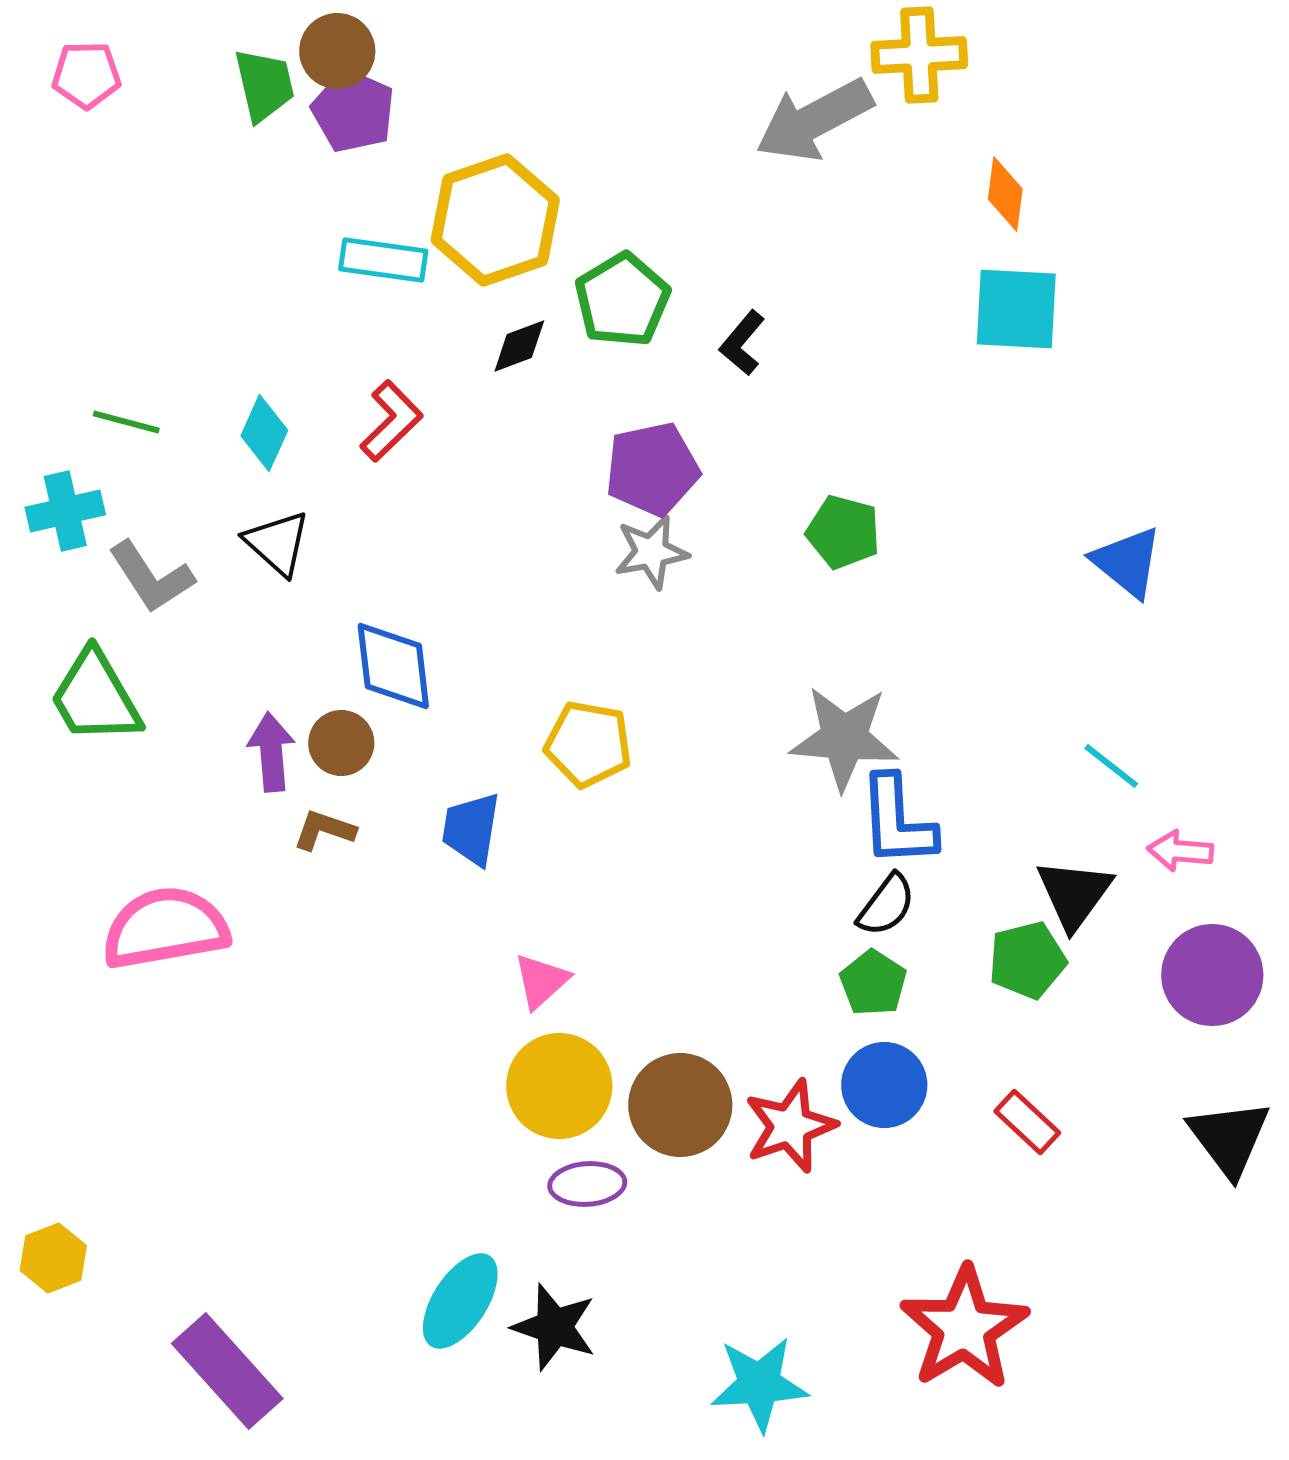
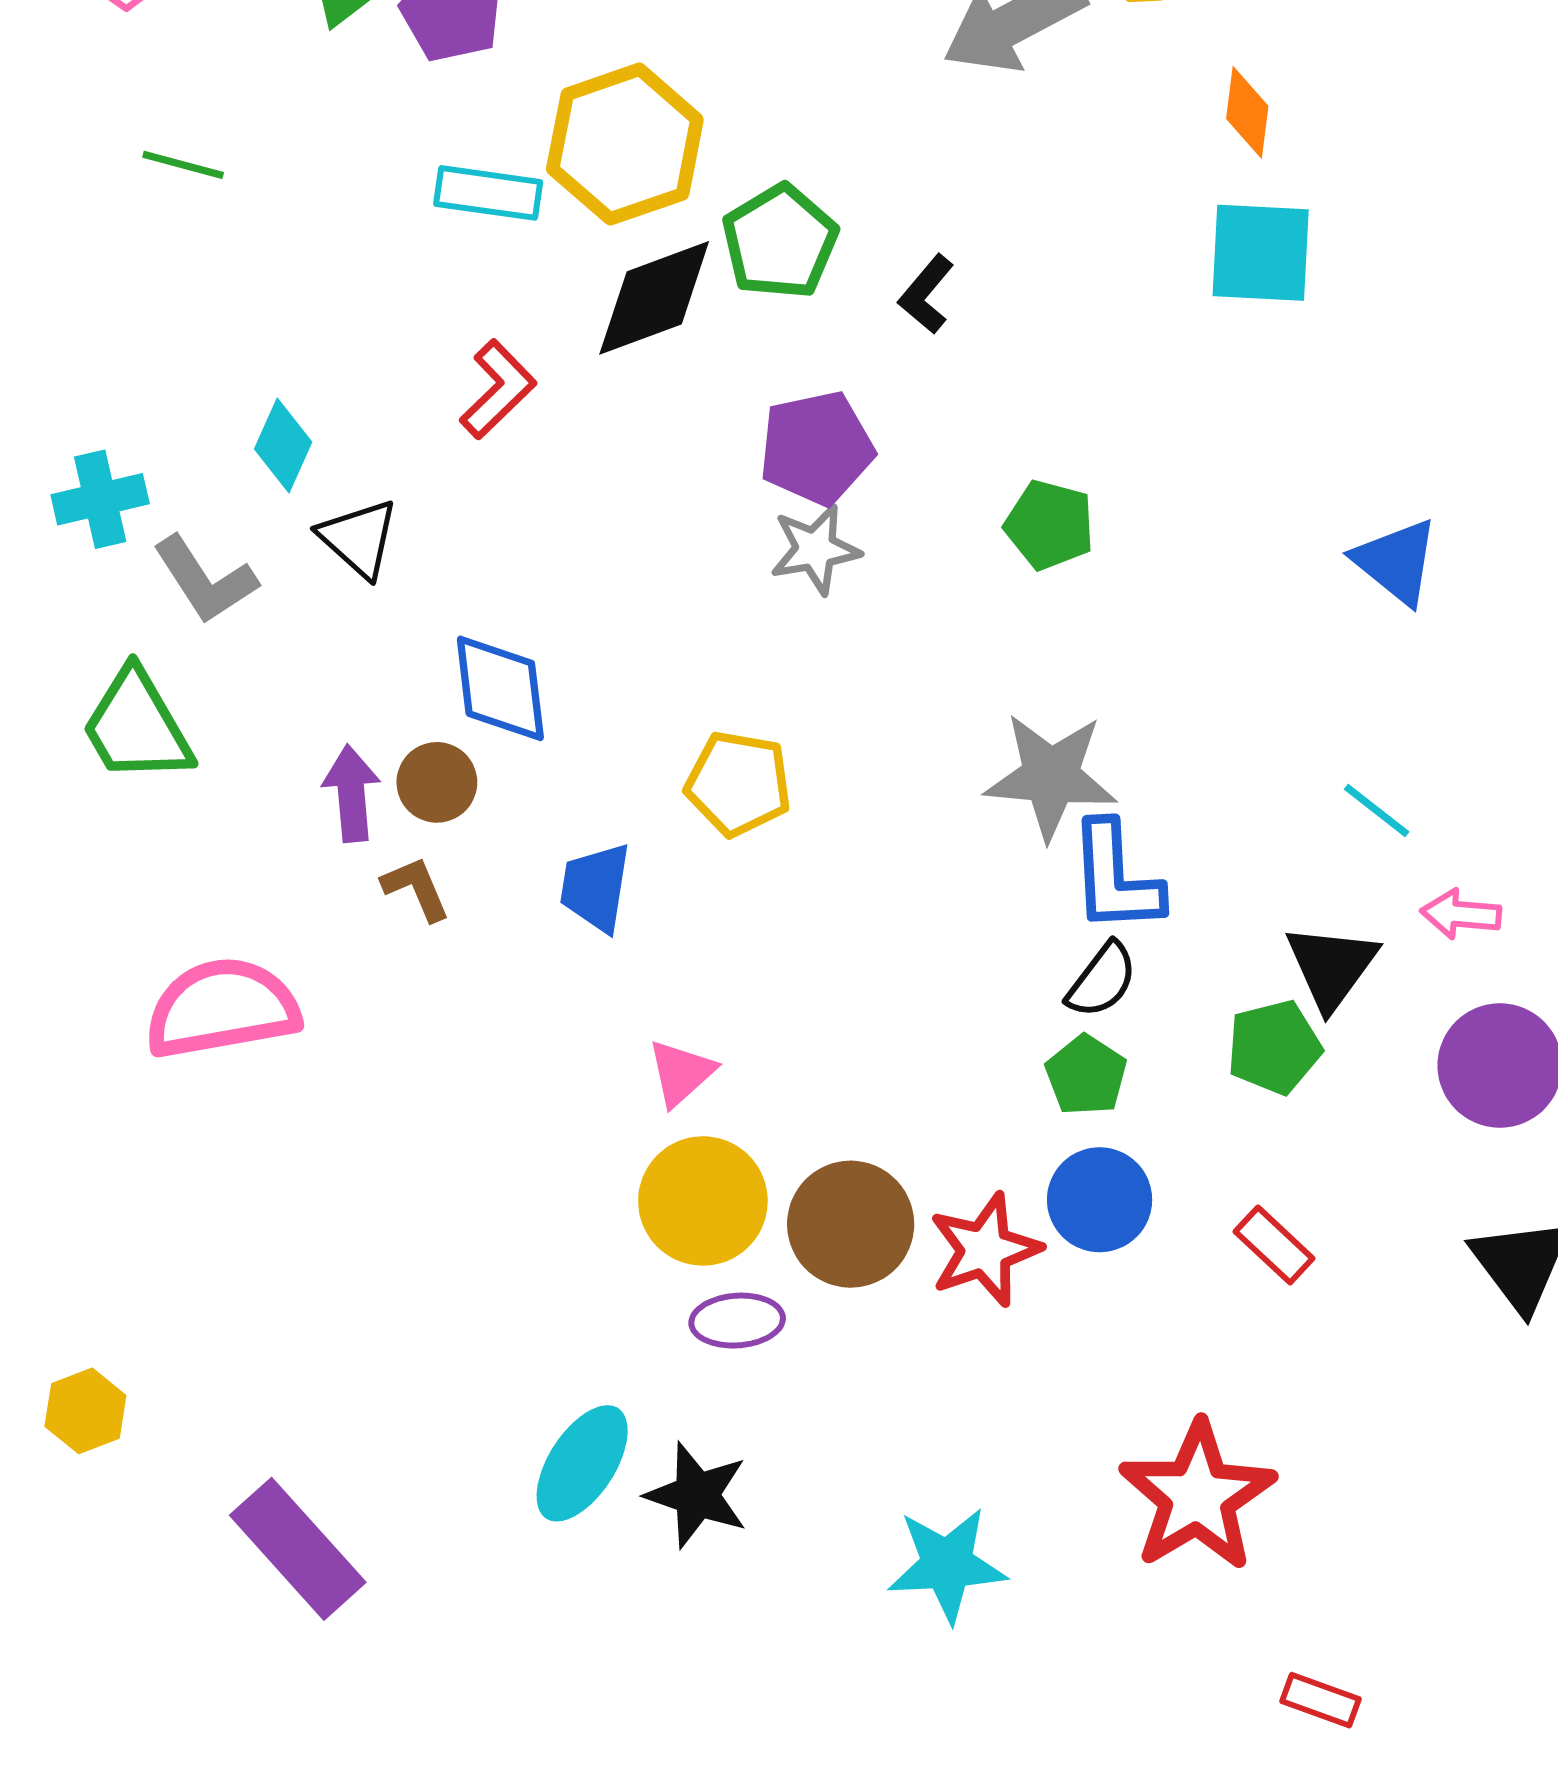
black diamond: (519, 346) -> (654, 298), size x1.8
green line: (126, 422) -> (183, 165), moved
cyan diamond: (264, 433) -> (283, 446), moved
brown L-shape: (324, 830) -> (416, 889), turned 48

